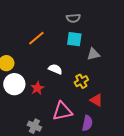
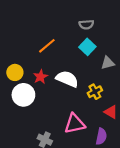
cyan square: (74, 39) -> (87, 47), turned 35
white semicircle: (55, 69) -> (67, 79), size x1.5
red star: (37, 88) -> (41, 77), moved

